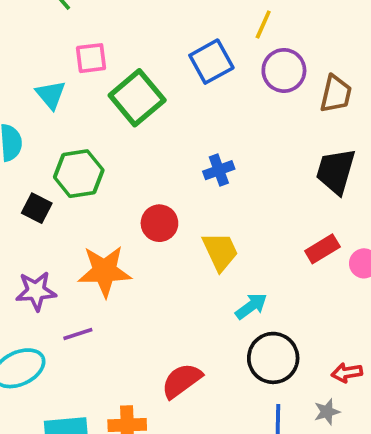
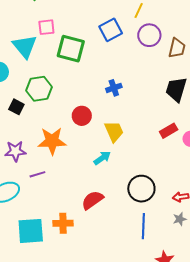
cyan triangle: (51, 95) -> (25, 46), size x1.5
green square: (137, 98) -> (71, 49), turned -36
cyan arrow: (251, 306) -> (102, 158), moved
gray star: (327, 412) -> (180, 219), moved

